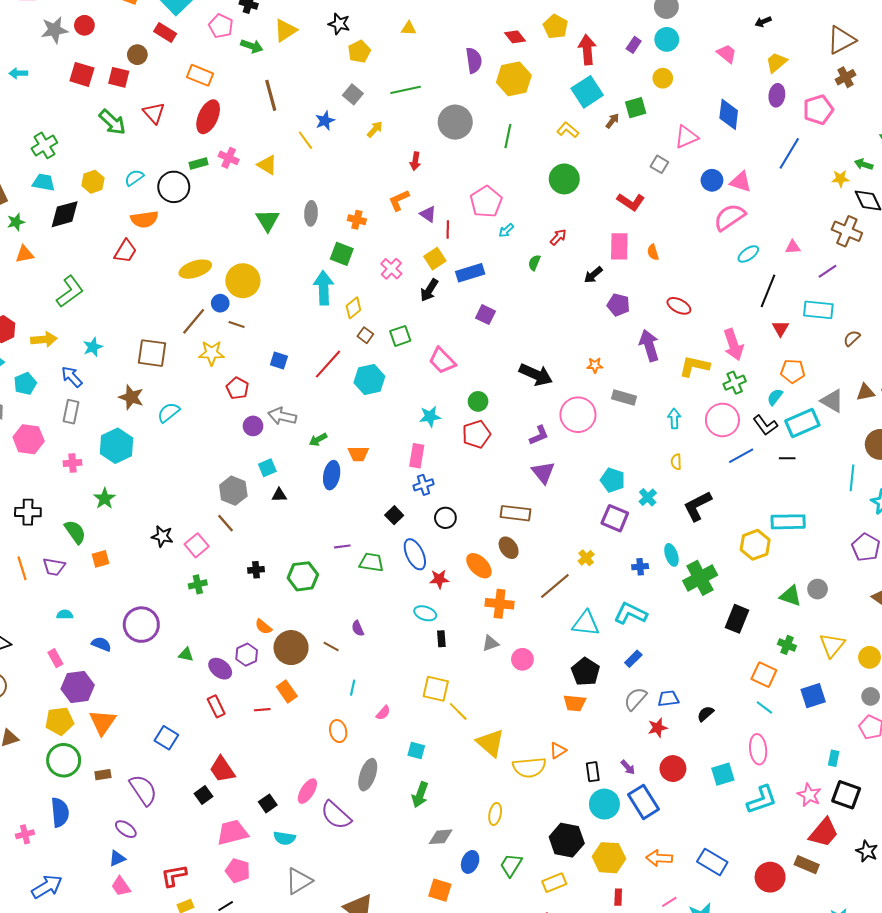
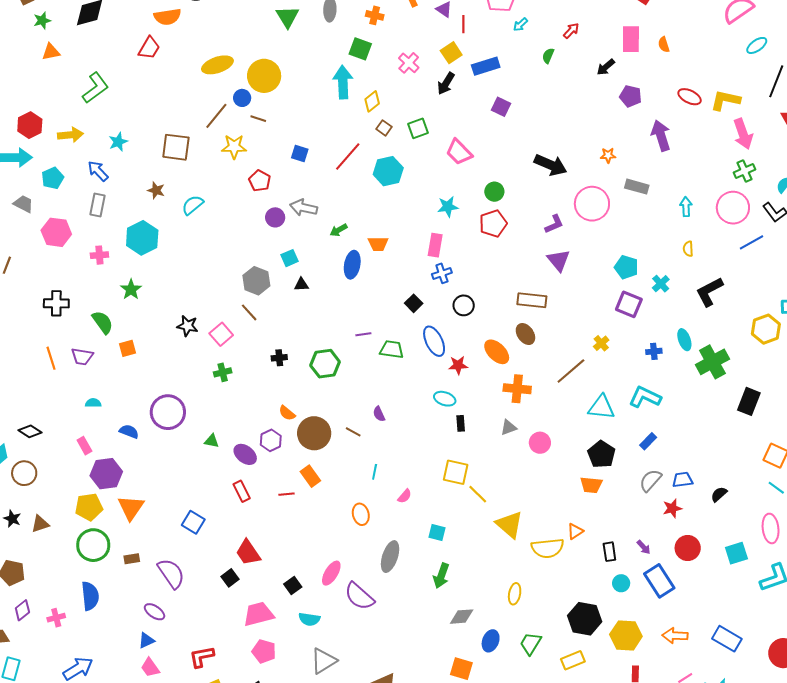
yellow L-shape: (694, 366) -> (725, 100), moved
brown star: (131, 397) -> (156, 190), size x0.7
cyan circle: (604, 804) -> (621, 583), size x0.6

